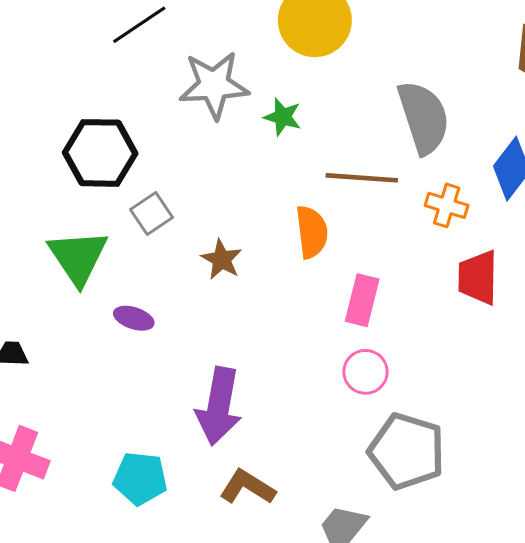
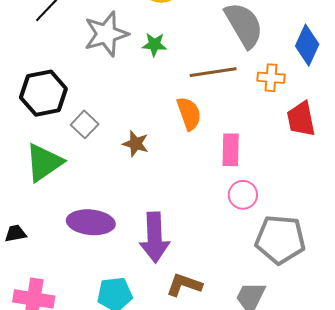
green triangle: (78, 257) -> (44, 162), turned 42
purple ellipse: (134, 318) -> (91, 222), moved, size x1.8

